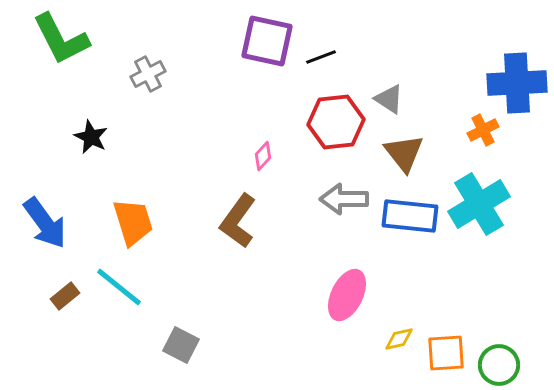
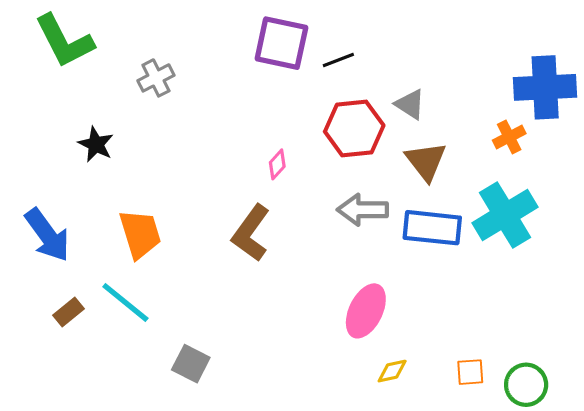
yellow diamond: (399, 339) -> (392, 371), moved
orange square: (446, 353) -> (470, 372), size x0.7

